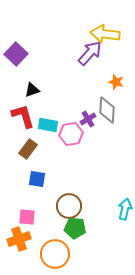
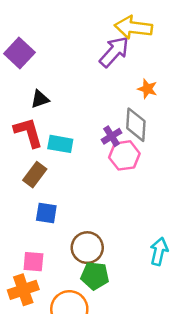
pink hexagon: (71, 134) -> (124, 155), moved

